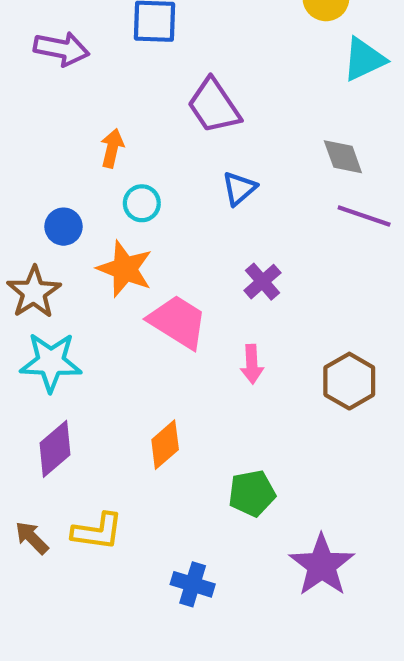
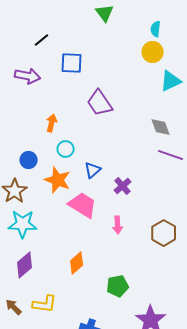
blue triangle: (239, 188) -> (93, 170), moved

